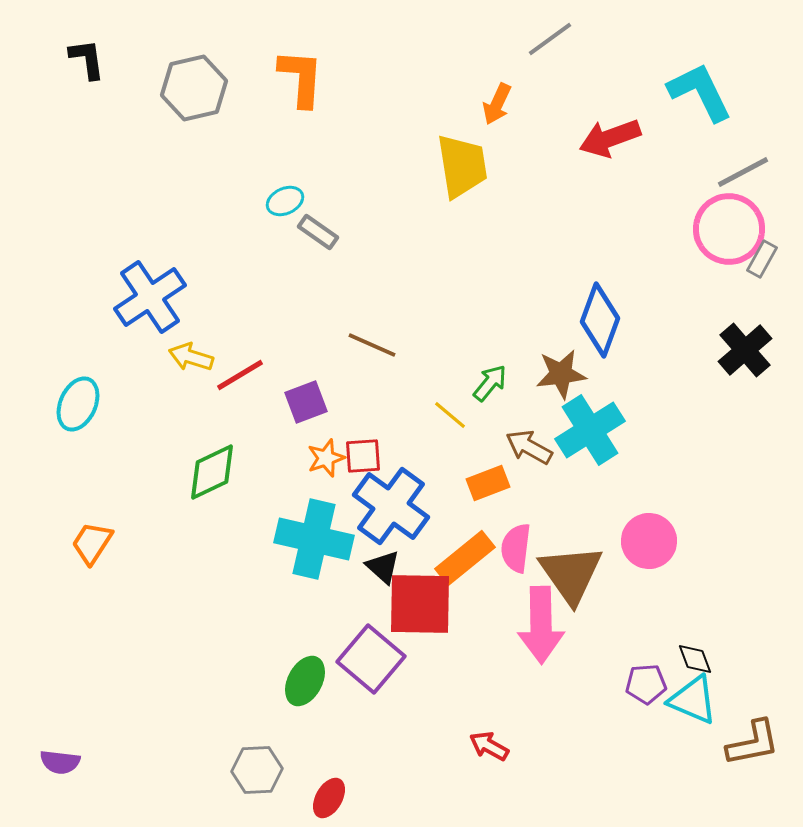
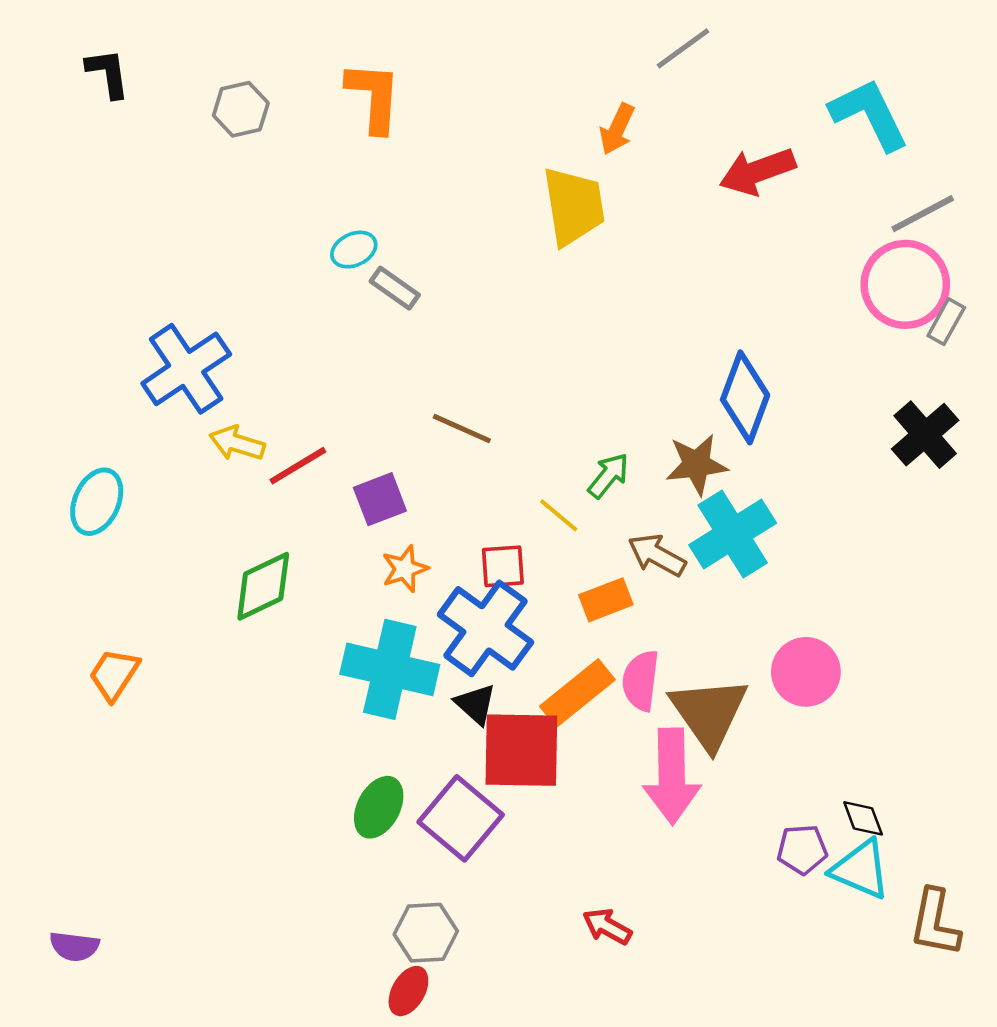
gray hexagon: (194, 88) -> (241, 109), size x0.7
red square: (363, 456) -> (503, 566), moved
green ellipse: (305, 681) -> (379, 807), moved
brown L-shape: (753, 743) -> (935, 923), turned 112
gray hexagon: (257, 770) -> (426, 933), moved

